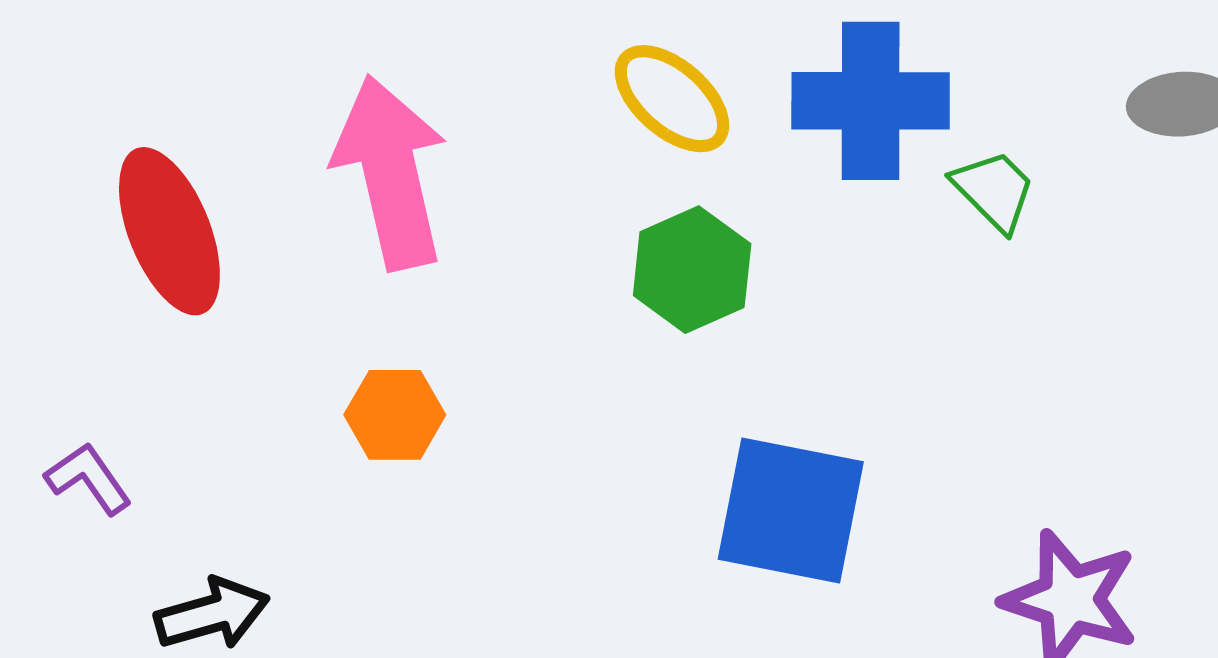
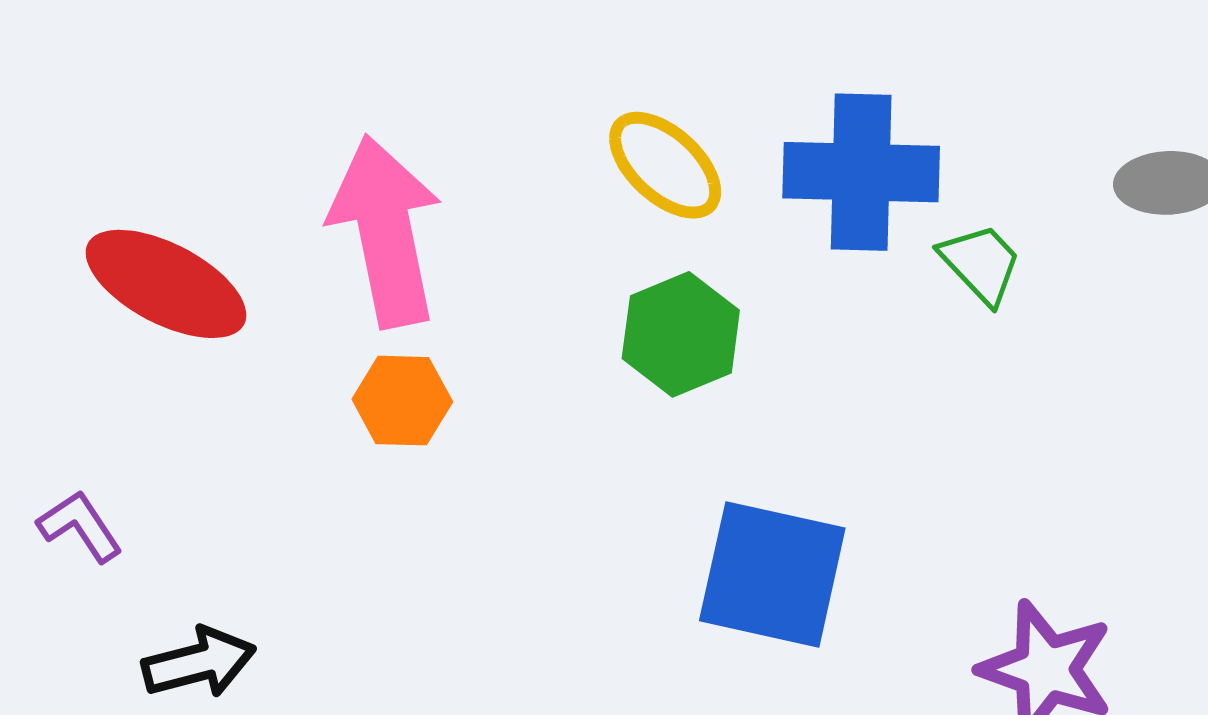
red ellipse: (169, 231) -> (166, 284), turned -42
orange hexagon: (395, 415) -> (402, 401), moved

